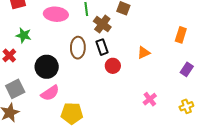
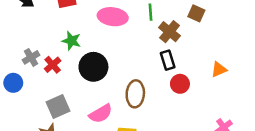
brown ellipse: (78, 48) -> (135, 94), moved
black circle: (47, 67) -> (93, 67), moved

